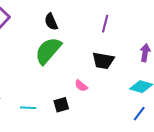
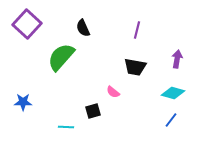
green semicircle: (48, 51) -> (61, 57), moved
cyan line: (28, 108) -> (66, 127), moved

